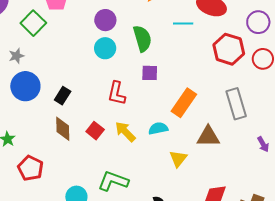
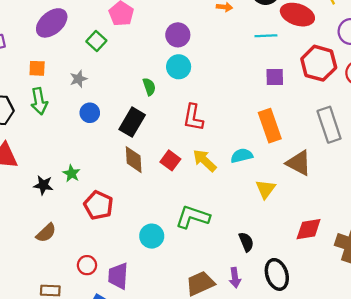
green square: (33, 23) -> (96, 41), size x0.7
green semicircle: (142, 39) -> (149, 87), moved, size x0.6
purple square: (150, 73) -> (275, 77), moved
blue circle: (25, 86) -> (90, 113), size x0.6
black rectangle: (63, 96) -> (132, 122), size x1.4
orange rectangle: (184, 103) -> (270, 126), turned -52
brown triangle: (208, 137) -> (299, 163), turned 30

